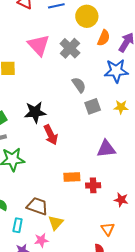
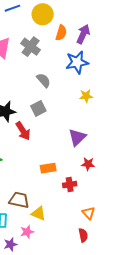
gray square: (93, 106) -> (38, 108), moved
purple triangle: (106, 149) -> (77, 137), turned -30
red cross: (93, 185) -> (70, 185), moved
red star: (121, 200) -> (88, 164), moved
yellow triangle: (56, 223) -> (39, 213), turned -42

